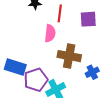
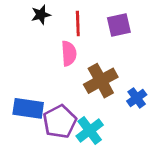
brown cross: (69, 56) -> (101, 81), turned -30

